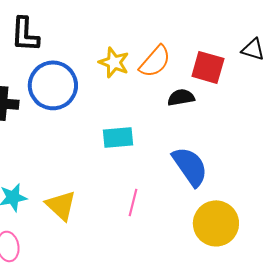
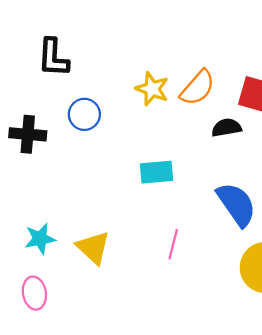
blue circle: (53, 85) -> (84, 114), size x0.6

